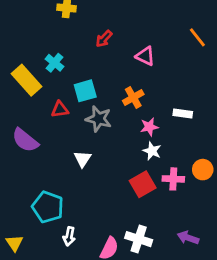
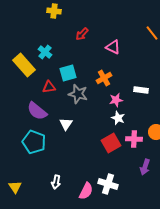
purple semicircle: (25, 140) -> (37, 111), moved
cyan pentagon: (48, 207) -> (34, 142), moved
purple arrow: (188, 238) -> (145, 167), moved, turned -91

